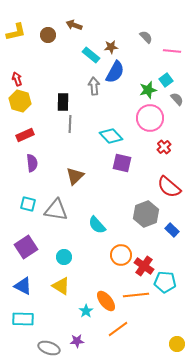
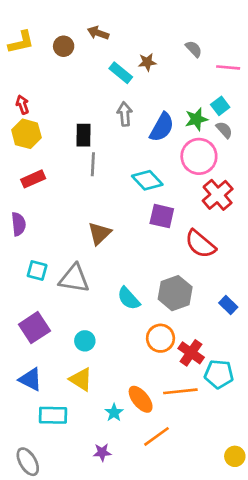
blue semicircle: (115, 72) -> (162, 127), moved
gray semicircle: (177, 99) -> (224, 130), moved
red cross: (164, 147) -> (218, 195), size x1.6
purple semicircle: (32, 163) -> (18, 224), moved
red semicircle: (169, 187) -> (200, 244), moved
gray hexagon: (146, 214) -> (175, 293), moved
cyan rectangle: (23, 319) -> (53, 415), moved
gray ellipse: (49, 348) -> (28, 462), moved, turned 40

